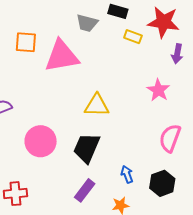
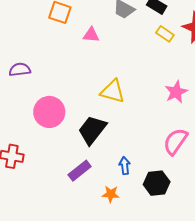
pink triangle: (62, 56) -> (91, 35), size x0.5

